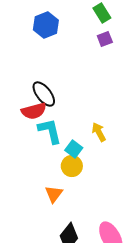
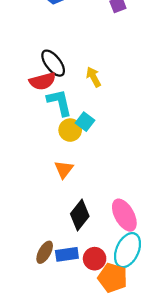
yellow arrow: (99, 132) -> (94, 77), moved
yellow circle: (72, 166) -> (70, 130), moved

